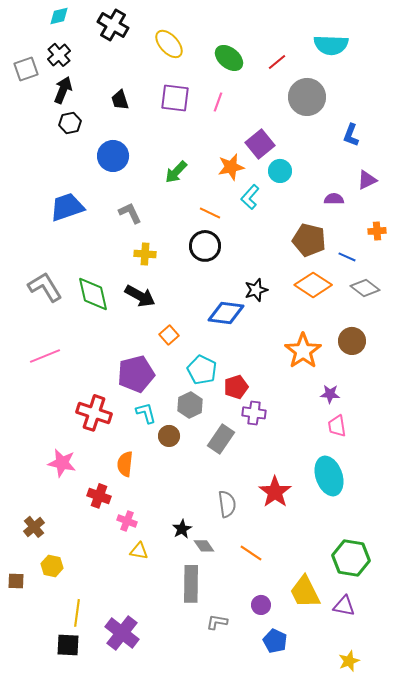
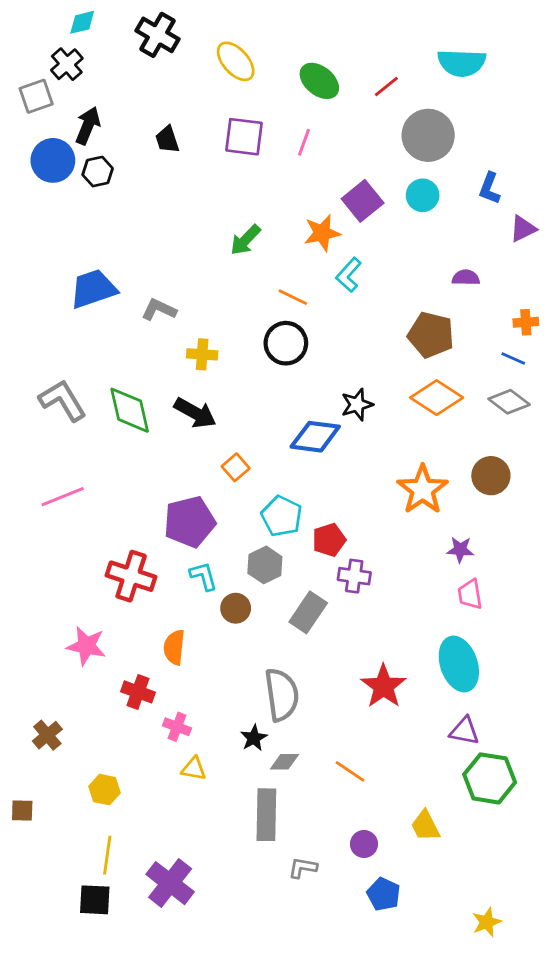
black cross: (59, 55) -> (67, 64), moved
blue circle: (113, 156) -> (53, 160), moved
cyan circle: (280, 171) -> (423, 195), moved
purple triangle: (367, 180) -> (523, 229), moved
gray L-shape: (130, 213) -> (159, 310), moved, turned -40
blue line: (347, 257) -> (513, 359), moved
gray semicircle: (227, 504) -> (282, 695), moved, size x1.4
gray diamond: (204, 546) -> (284, 762), turned -55
yellow hexagon: (52, 566) -> (105, 790), moved
yellow trapezoid: (305, 592) -> (425, 826), size x0.7
purple triangle: (344, 606) -> (464, 731), moved

